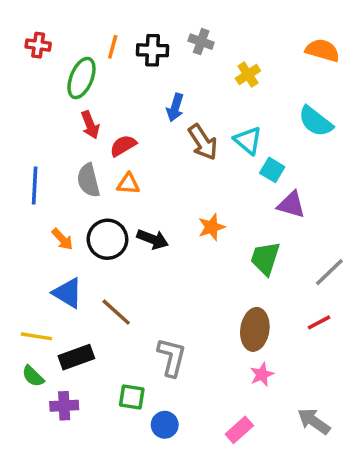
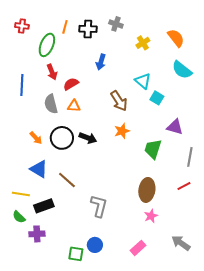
orange semicircle: (322, 50) -> (176, 38), moved, turned 36
brown arrow: (203, 142) -> (119, 101), moved
blue line: (35, 186) -> (22, 85), moved
purple triangle: (291, 205) -> (175, 127), moved
gray line: (329, 272) -> (190, 157), turned -36
green square: (132, 397) -> (76, 254), moved

